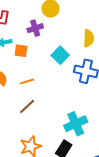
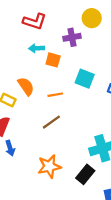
cyan square: (60, 55) -> (85, 79), moved, turned -30

